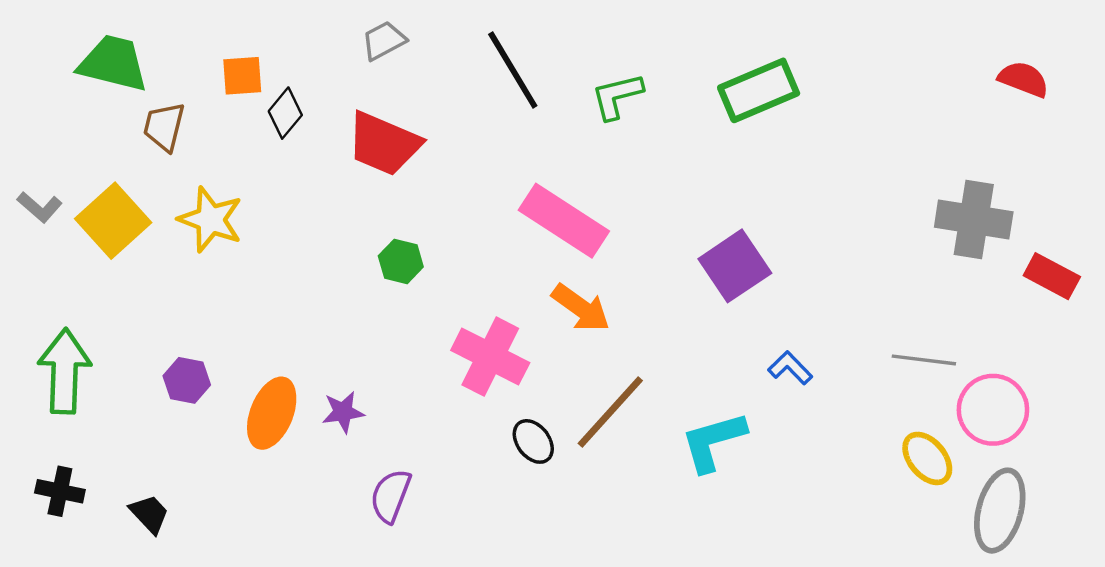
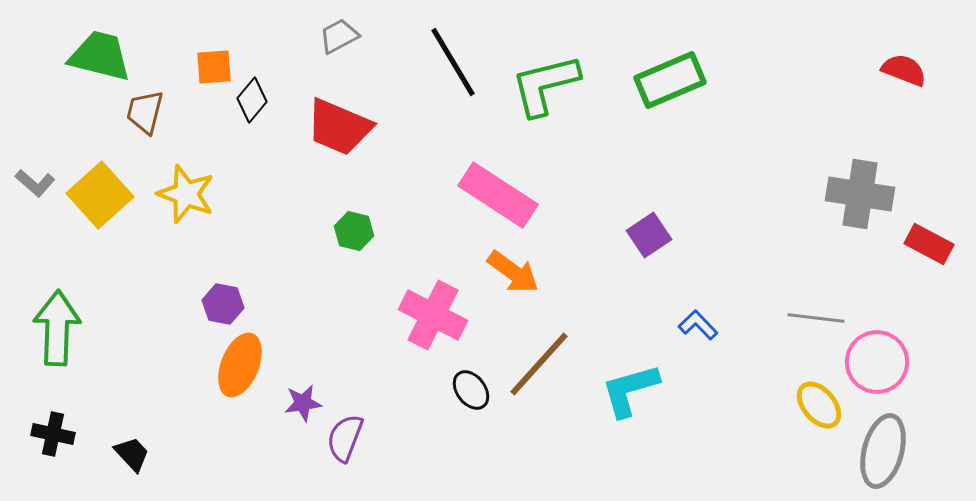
green L-shape: (617, 96) -> (545, 85), size x1.5
purple square: (735, 266) -> (649, 235), size x0.7
purple hexagon: (187, 380) -> (223, 304), moved
purple star: (343, 412) -> (303, 403), moved

